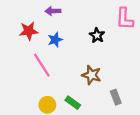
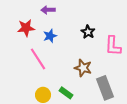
pink L-shape: (125, 19) -> (113, 46), moved
gray rectangle: (116, 97) -> (105, 88), size x1.6

